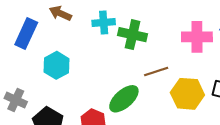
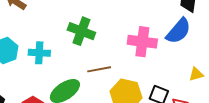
cyan cross: (104, 22) -> (39, 53), moved

